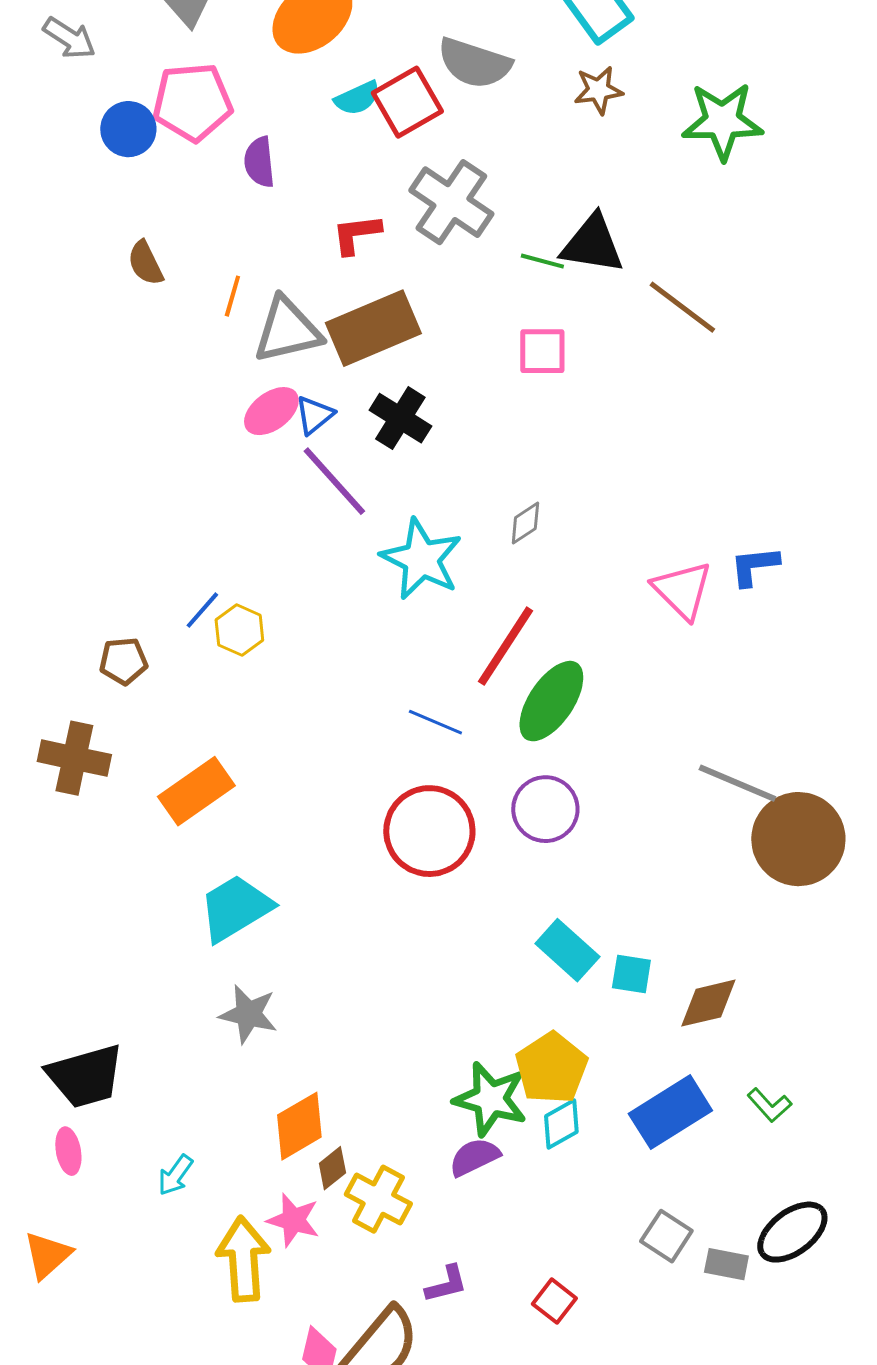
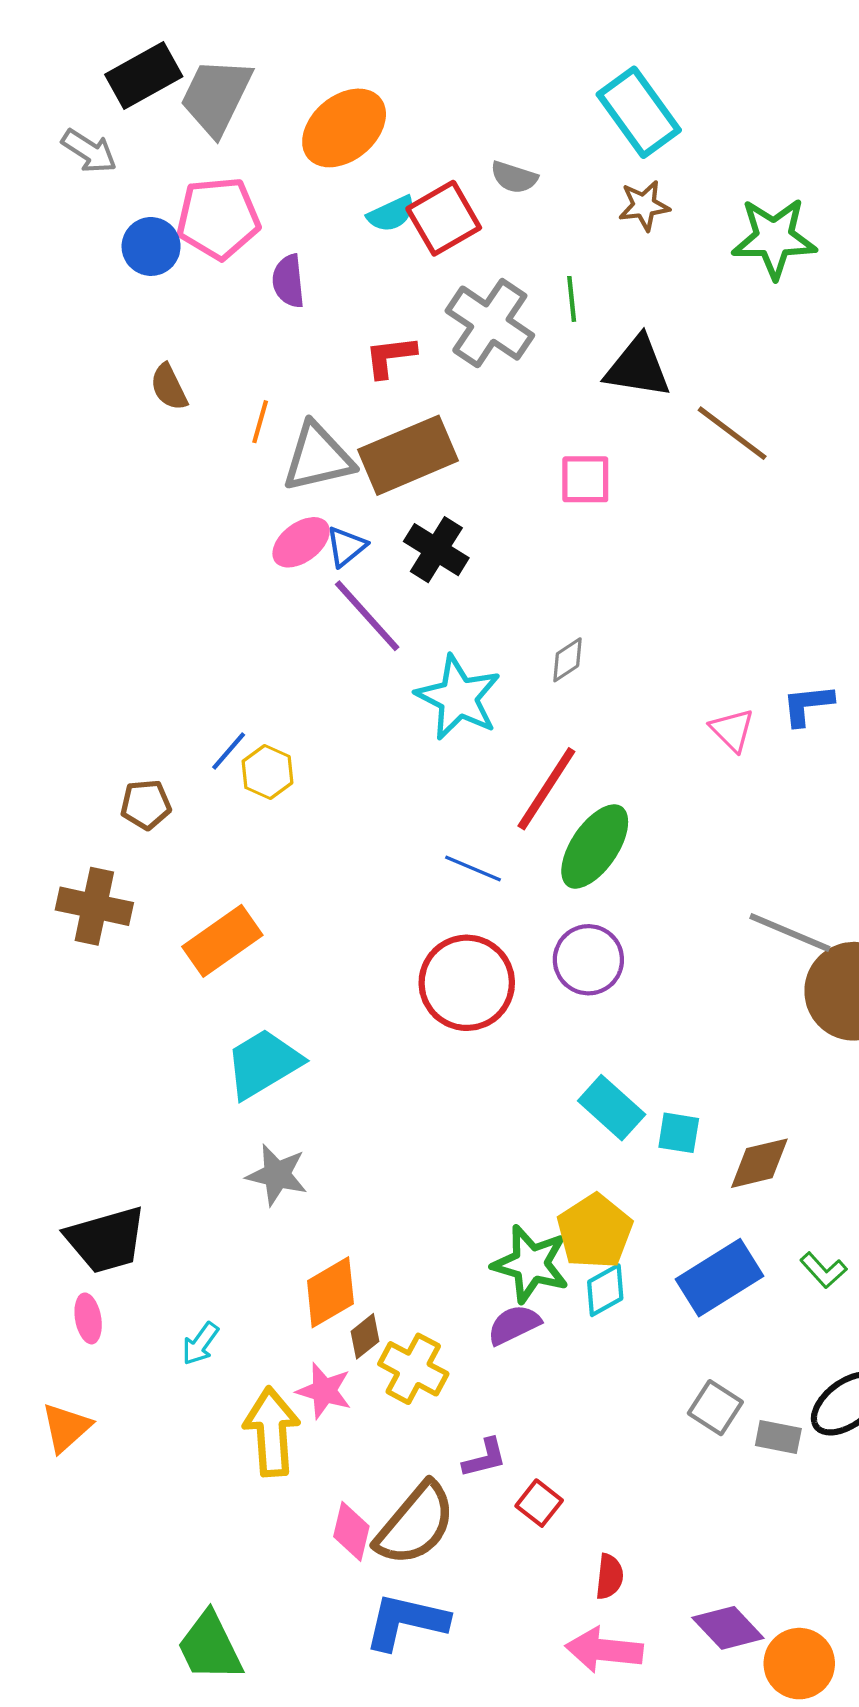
gray semicircle: (474, 63) -> (514, 177), size x0.6
green line: (542, 261) -> (572, 299), moved, turned 69
pink triangle: (682, 590) -> (732, 730), size x0.7
red square: (554, 1301) -> (539, 1503), moved

